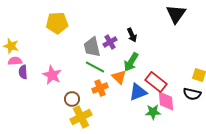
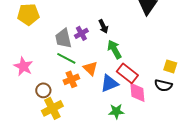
green arrow: (131, 62) -> (114, 49), moved, turned 120
green star: (153, 112) -> (116, 111), moved

